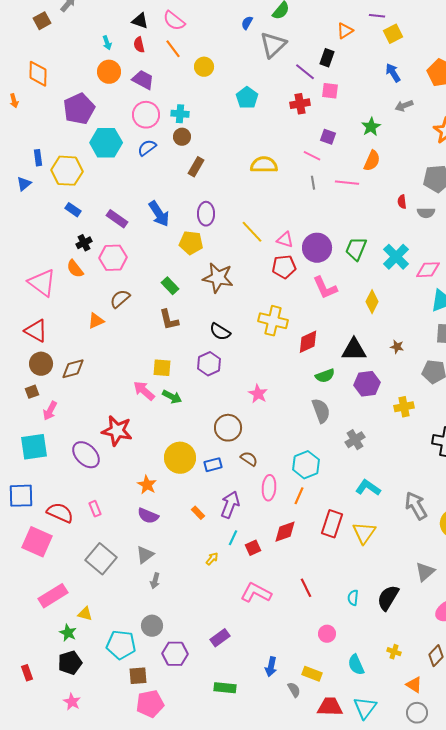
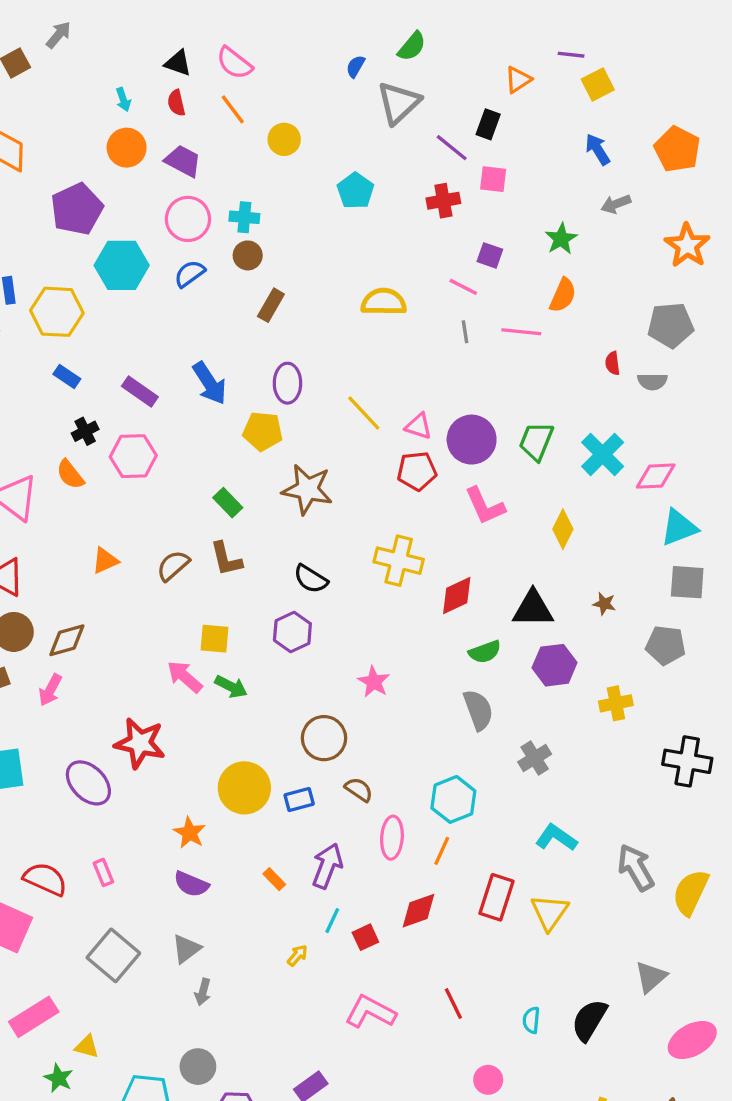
brown semicircle: (120, 299) -> (173, 566), moved
pink arrow: (50, 411) -> (50, 690), moved

